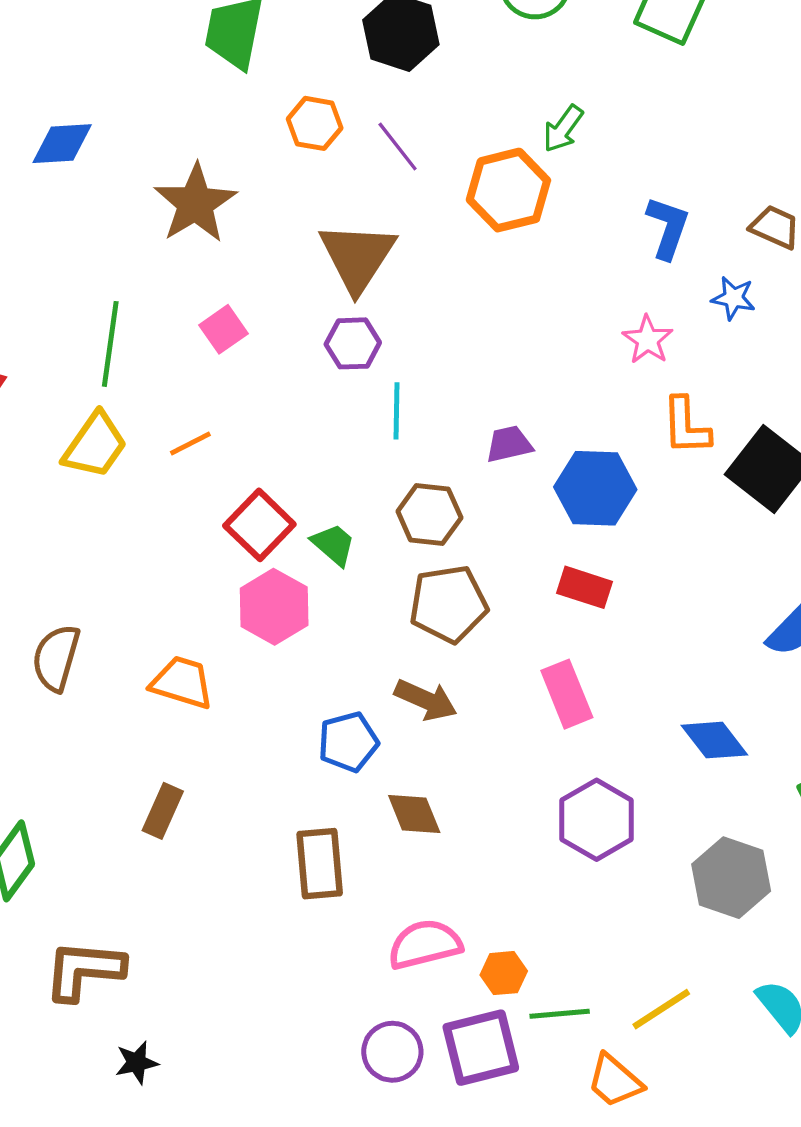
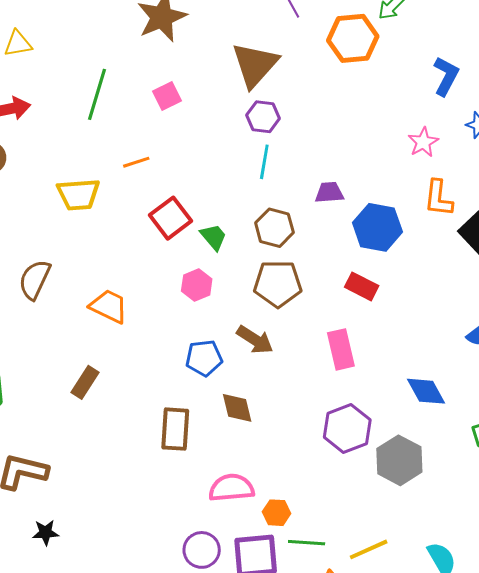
purple hexagon: (353, 343) -> (263, 117), moved
yellow trapezoid: (95, 445) -> (78, 194), moved, turned 42
pink hexagon: (274, 607) -> (197, 285), moved, size x0.7
gray hexagon: (731, 878) -> (399, 460), moved

